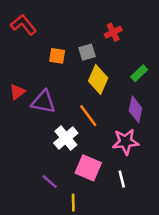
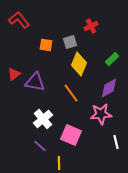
purple diamond: (135, 109) -> (109, 88), turned 50
white cross: (66, 138) -> (43, 119), moved
white line: (122, 179) -> (116, 142), moved

